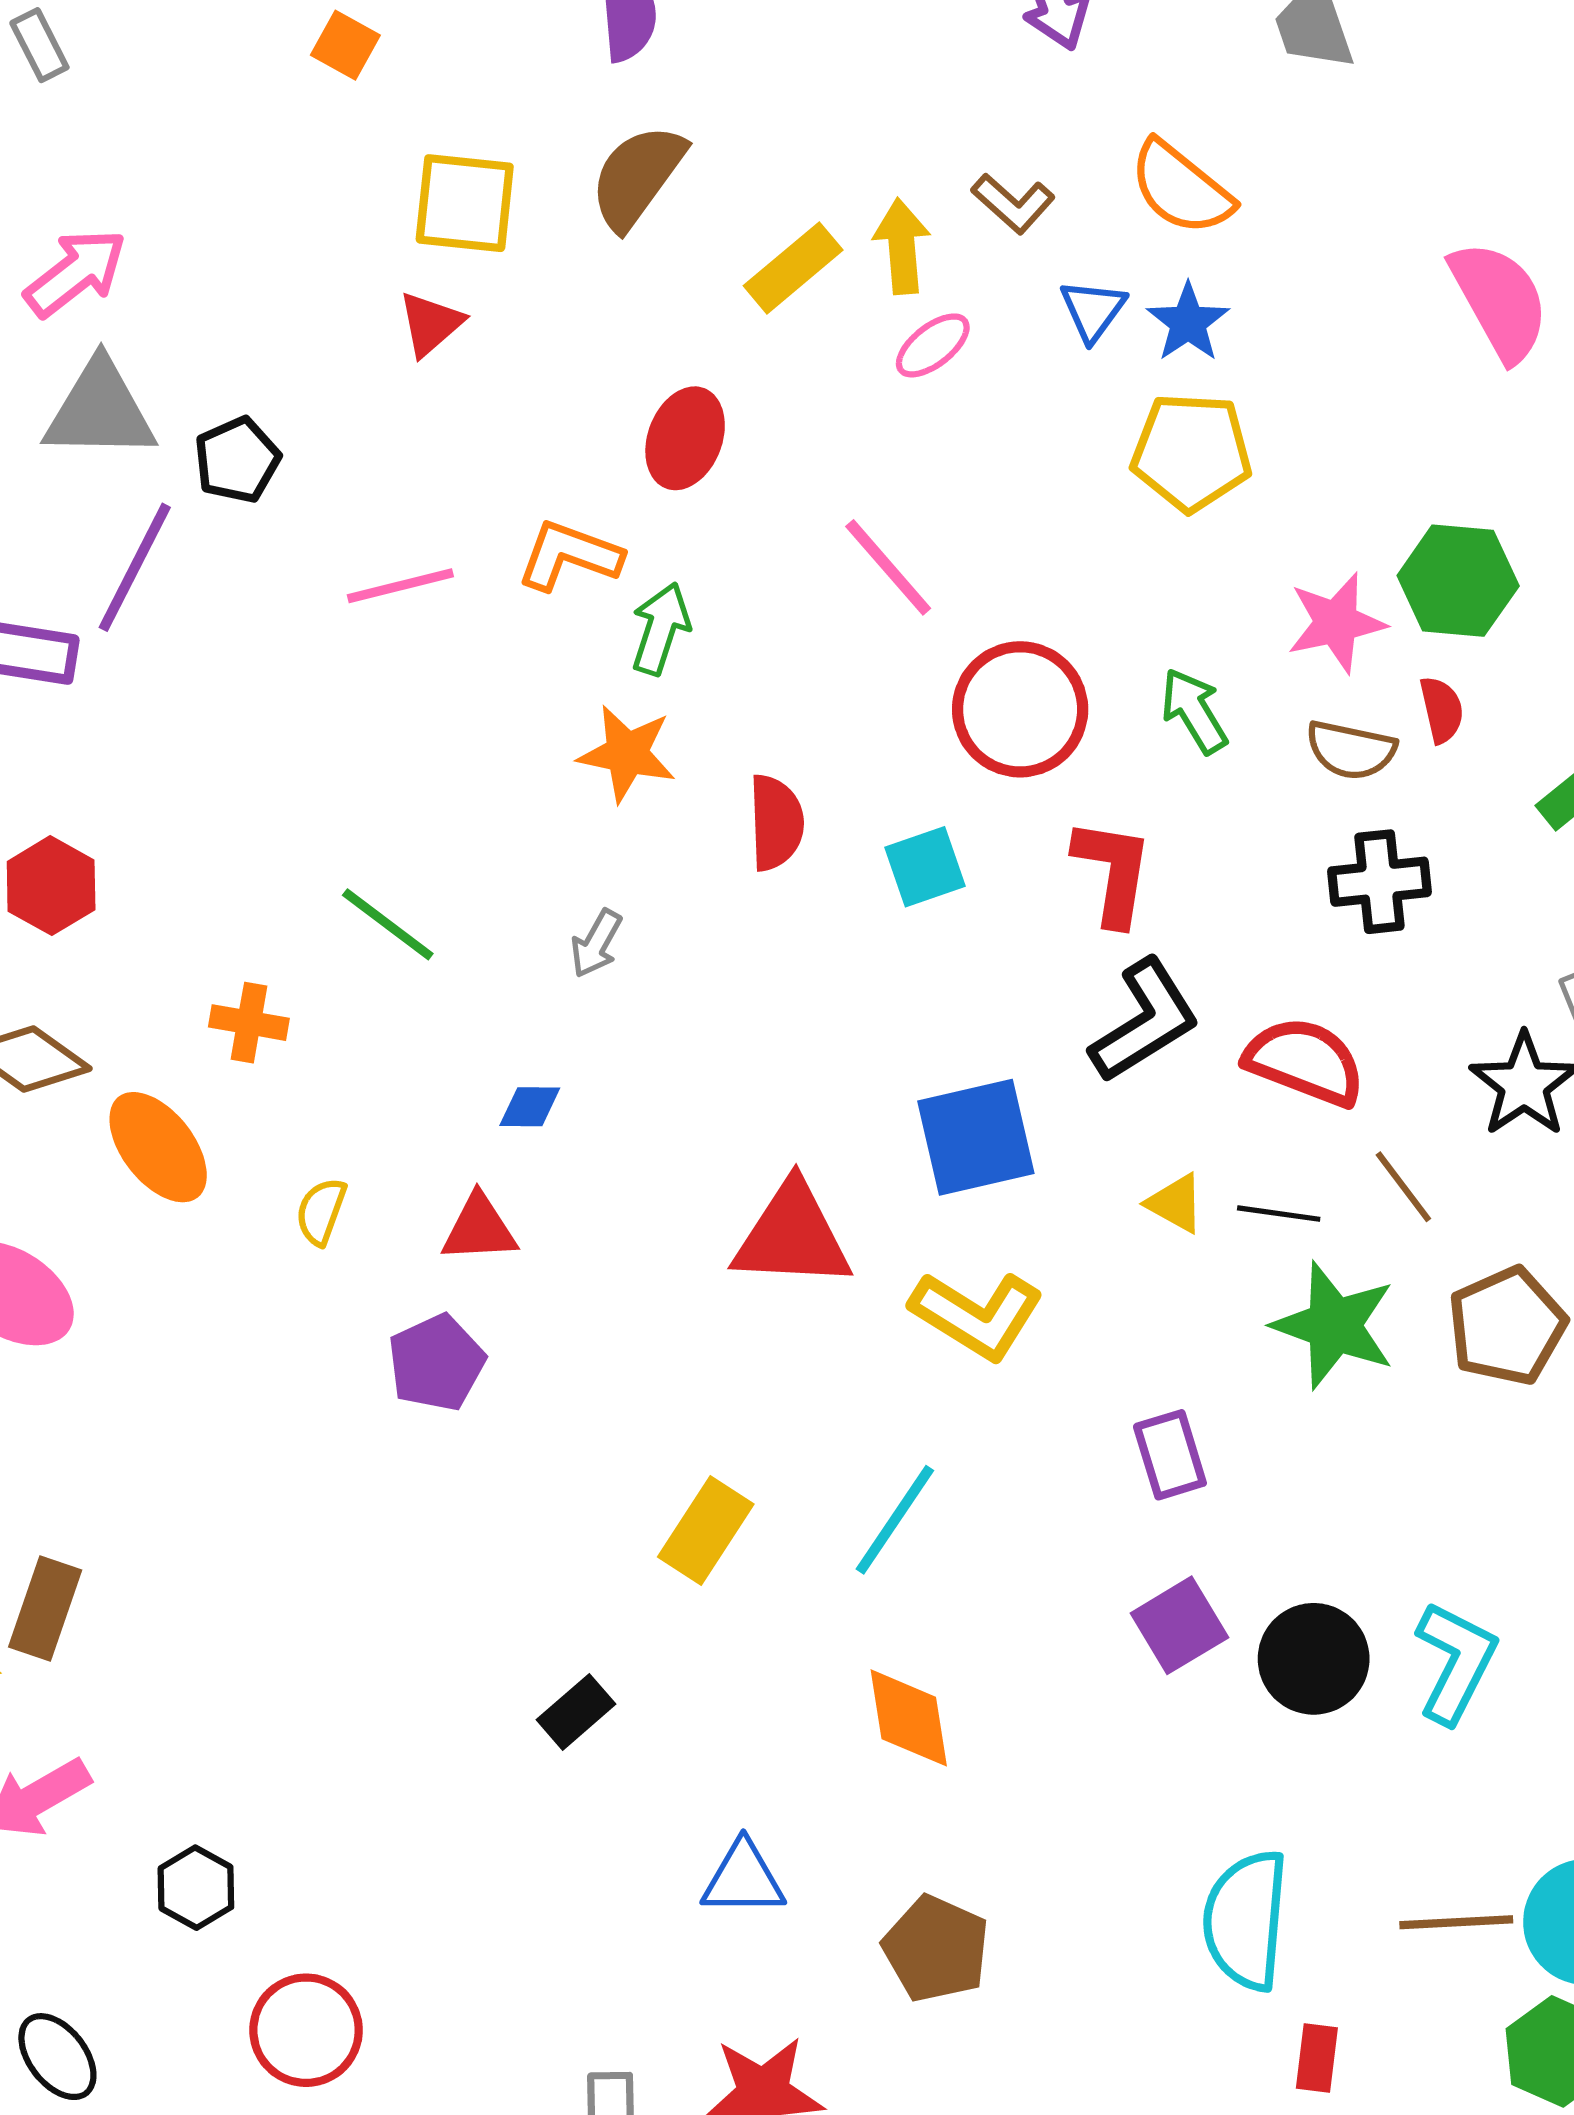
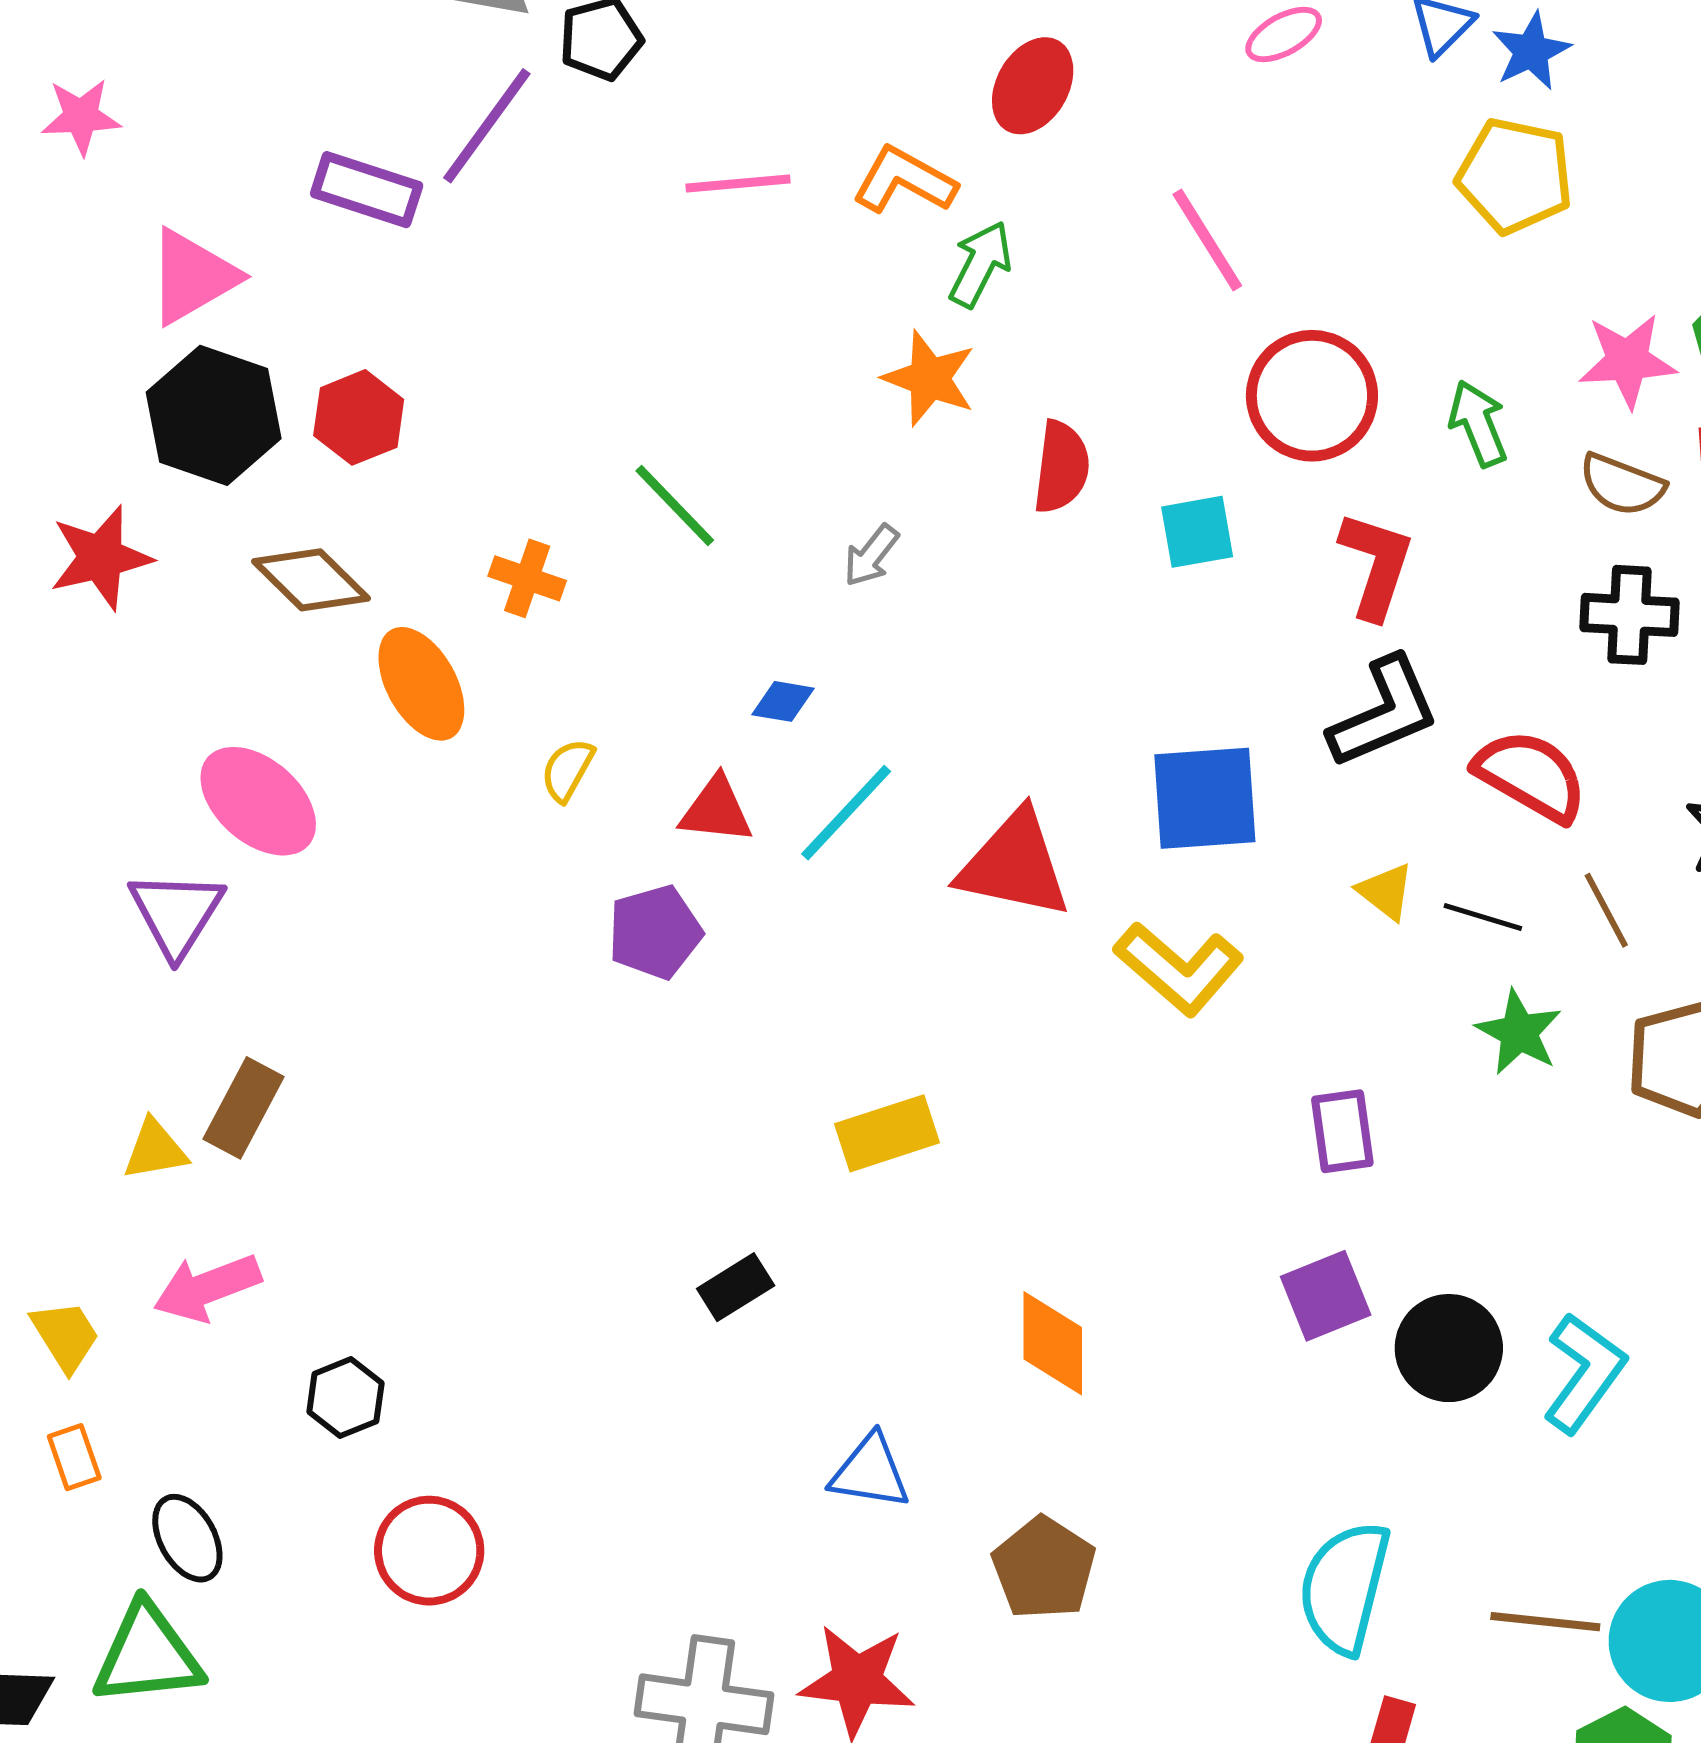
green star: (1334, 1325) -> (1519, 1032), size x0.7
cyan line: (895, 1520) -> (846, 813), moved
yellow rectangle: (706, 1531) -> (887, 1133), turned 30

